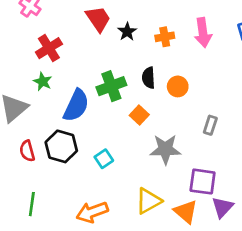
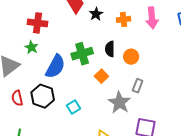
red cross: (49, 48) -> (37, 23), turned 36
gray rectangle: (210, 125) -> (138, 86), moved
gray star: (165, 149) -> (119, 103), turned 30

